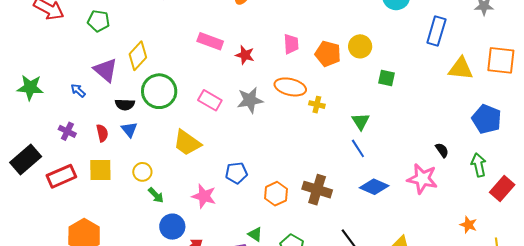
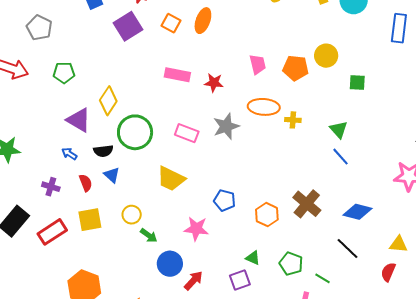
blue arrow: (78, 91) -> (69, 154), moved
blue pentagon: (236, 173) -> (225, 200), turned 30
blue diamond: (374, 187) -> (357, 212), moved
brown cross: (317, 190) -> (307, 204), turned 32

